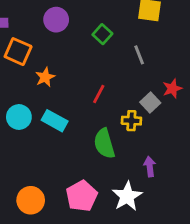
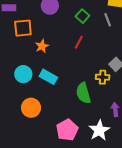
orange square: (18, 52) -> (23, 28), turned -30
gray line: (139, 55) -> (108, 20), moved
red line: (99, 94) -> (79, 42), moved
orange circle: (31, 200) -> (31, 108), moved

